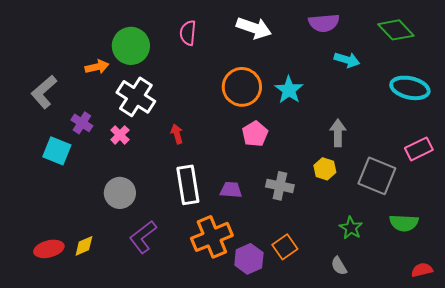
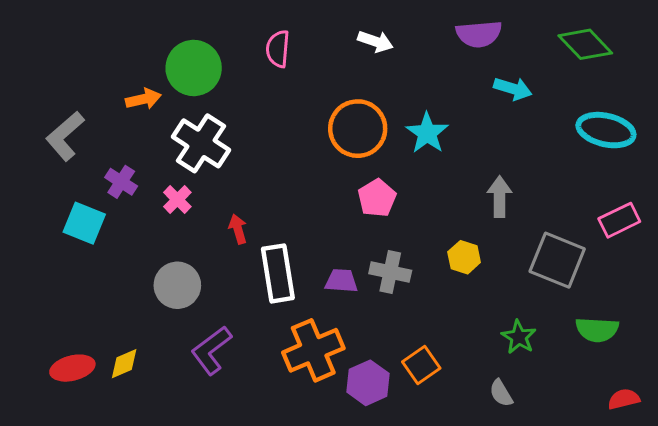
white arrow: (254, 28) -> (375, 41), size x0.7
red arrow: (177, 134) -> (238, 229), moved
yellow hexagon: (325, 169) -> (464, 257), moved
gray cross: (280, 186) -> (390, 272), moved

